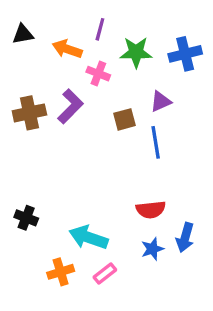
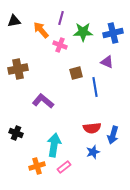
orange arrow: (67, 49) -> (41, 30), turned 30
purple triangle: (161, 101) -> (107, 62), moved, turned 48
purple L-shape: (70, 106) -> (43, 101), moved, turned -95
cyan arrow: (88, 237) -> (54, 145), turned 80
blue arrow: (185, 237) -> (113, 135), moved

